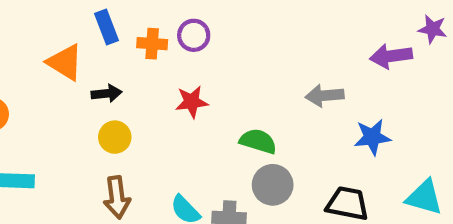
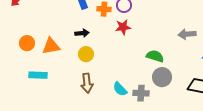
orange triangle: (65, 62) -> (51, 46), moved, turned -42
red star: (192, 102) -> (123, 27), moved

